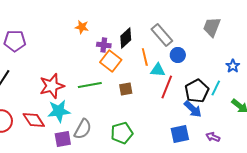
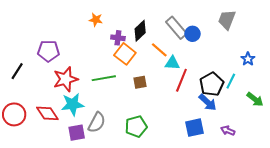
purple pentagon: (15, 41) -> (48, 51), moved
blue circle: (178, 55) -> (193, 34), moved
orange line: (145, 57) -> (159, 50), turned -36

